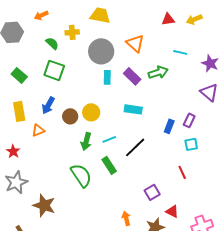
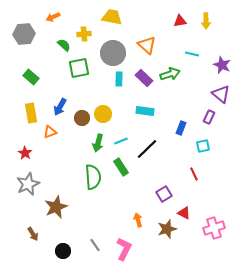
yellow arrow: (194, 19) -> (206, 21), turned -70
green square: (54, 70) -> (79, 68), moved, turned -30
purple rectangle: (189, 120) -> (209, 117), moved
green semicircle: (81, 175) -> (93, 177), turned 30
brown star: (44, 205) -> (56, 207), turned 30

